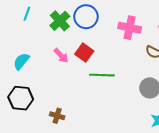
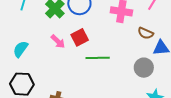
red square: (84, 53) -> (80, 37), turned 30

